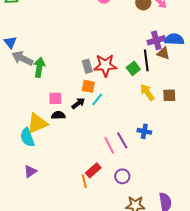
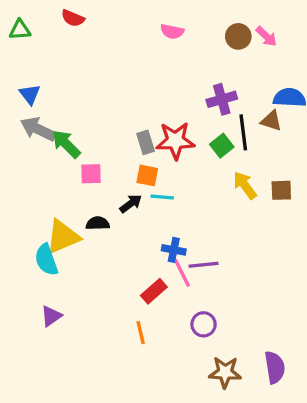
purple cross: (156, 40) -> (222, 99), moved
blue triangle: (10, 42) -> (30, 94), moved
green arrow: (39, 67) -> (66, 144), turned -54
pink square: (55, 98) -> (91, 174), moved
cyan line: (97, 99) -> (162, 197), turned 56
blue cross: (144, 131) -> (174, 250), moved
purple line: (122, 140) -> (204, 265), turned -66
red rectangle: (93, 170) -> (154, 291), moved

